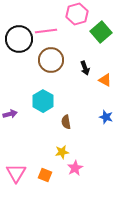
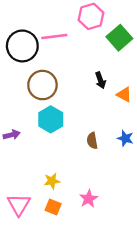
brown circle: (51, 60) -> (42, 85), moved
brown semicircle: (66, 122) -> (92, 141), moved
yellow star: (62, 152) -> (52, 181), moved

